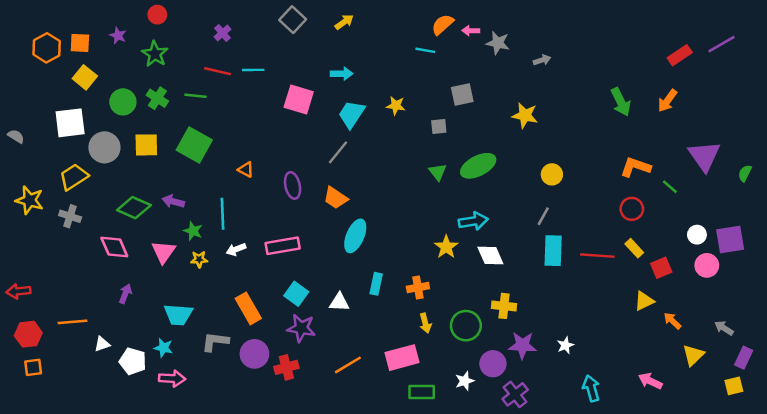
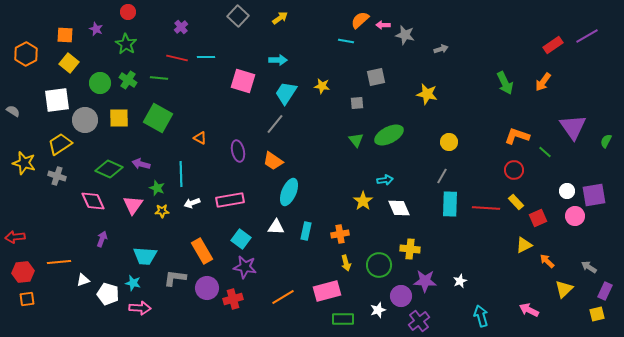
orange hexagon: (47, 48) -> (26, 54), moved
cyan arrow: (473, 221) -> (385, 180), size x0.7
white triangle: (339, 302) -> (276, 227), moved

